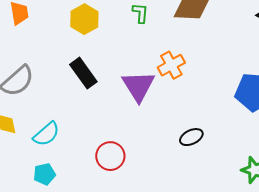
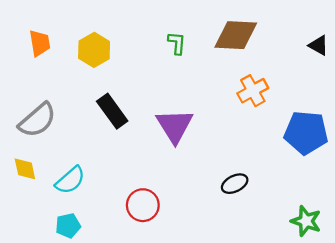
yellow hexagon: (84, 19) -> (94, 50), moved
orange cross: (171, 65) -> (253, 91), moved

